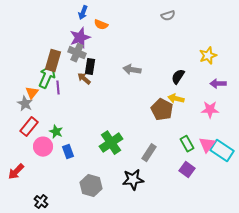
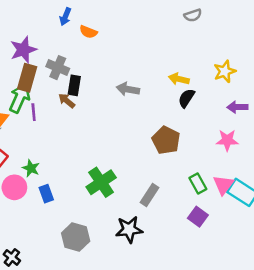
gray semicircle: (168, 16) -> (193, 15), moved
purple star: (80, 38) -> (23, 50), moved
yellow arrow: (176, 99) -> (179, 79), moved

